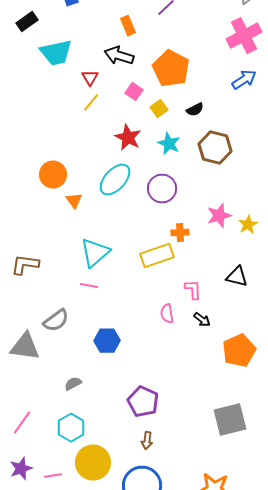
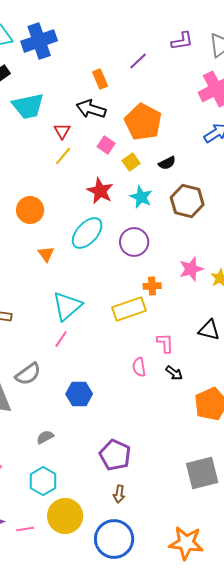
orange circle: (53, 175) -> (30, 210), moved
pink line: (89, 286) -> (61, 339), turned -66

